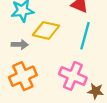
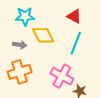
yellow diamond: (46, 30) -> (43, 35), turned 45

